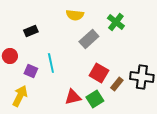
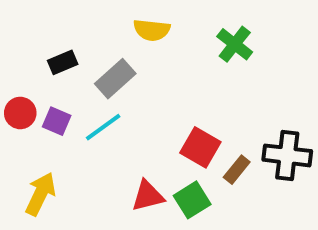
gray rectangle: (89, 39) -> (115, 79), moved
cyan line: (51, 63) -> (103, 127), turned 66
purple square: (31, 71) -> (57, 121), moved

